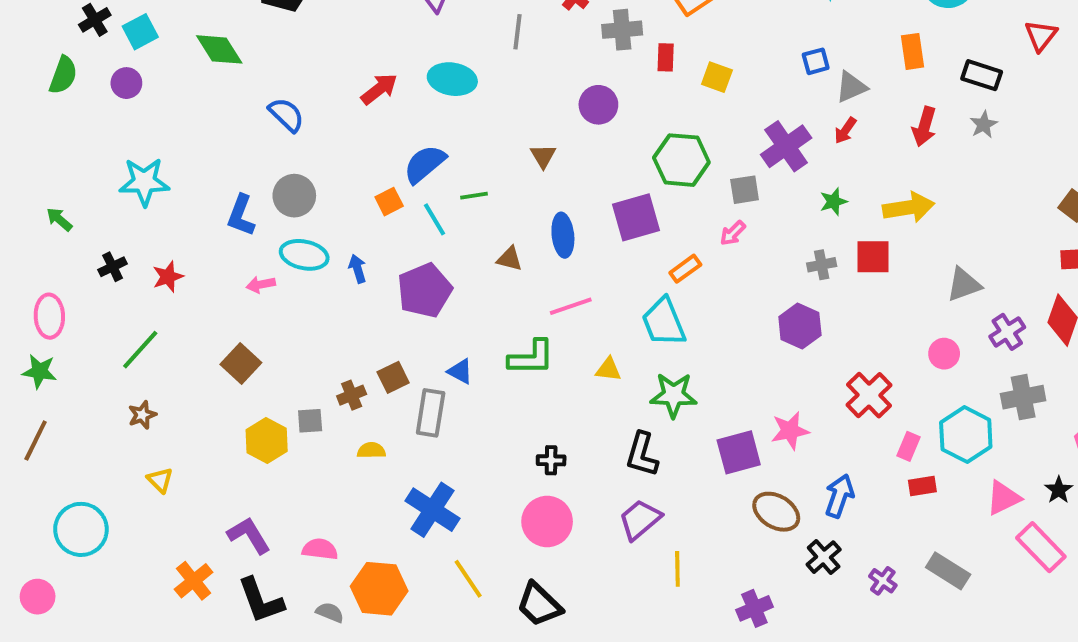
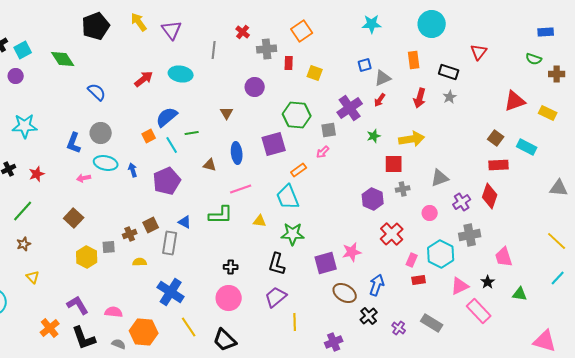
gray cross: (822, 265) -> (403, 189), moved
purple hexagon: (800, 326) -> (373, 199), moved

